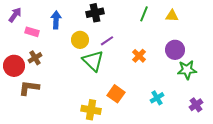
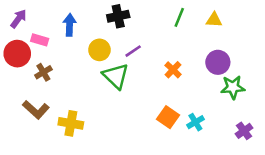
red circle: (14, 66) -> (17, 54), moved
brown L-shape: (29, 88) -> (36, 110), turned -145
orange square: (116, 94) -> (168, 117), moved
yellow cross: (91, 110) -> (71, 123), moved

